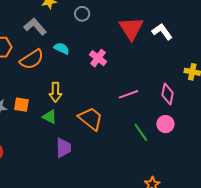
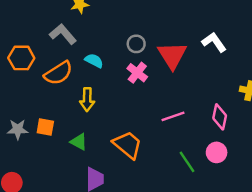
gray circle: (82, 14) -> (136, 44), moved
red triangle: (131, 28) -> (172, 55), moved
yellow arrow: (55, 92) -> (87, 99), moved

